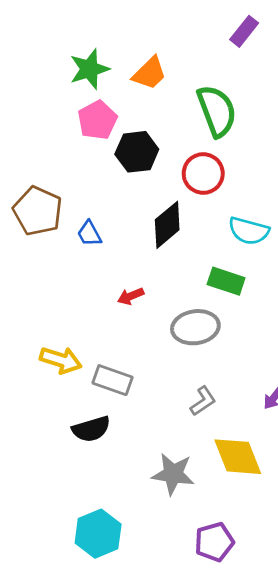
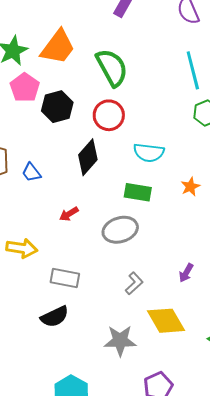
orange trapezoid: (149, 73) -> (58, 47), size x1.4
yellow arrow: (61, 360) -> (22, 248), moved

